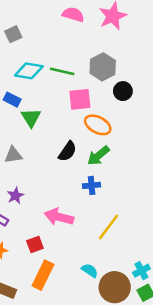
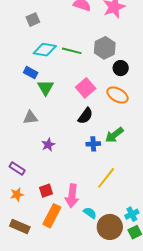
pink square: (80, 99) -> (86, 88), moved, turned -36
orange ellipse: (98, 125) -> (118, 95), moved
black semicircle: (67, 151) -> (85, 116), moved
green arrow: (98, 156) -> (114, 135), moved
purple star: (15, 196) -> (48, 145), moved
pink arrow: (59, 217) -> (72, 196), moved, turned -100

